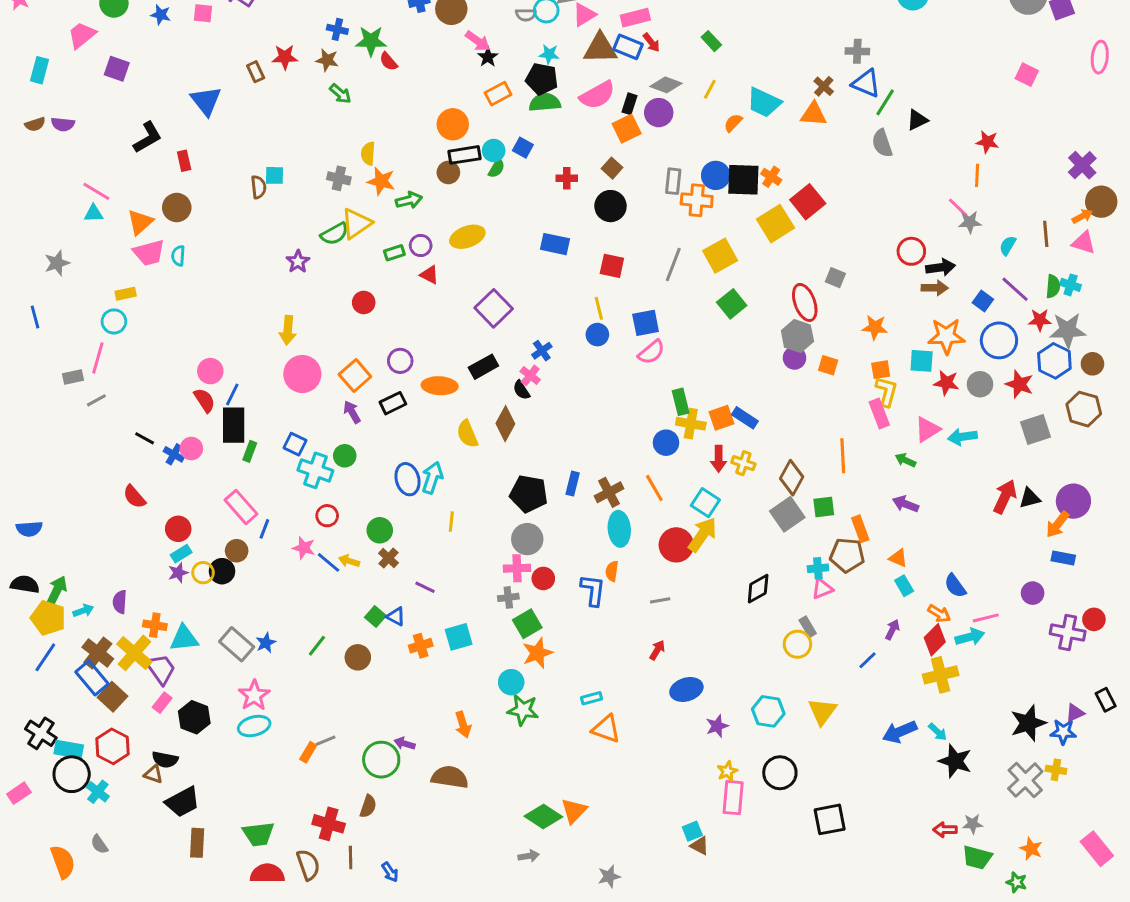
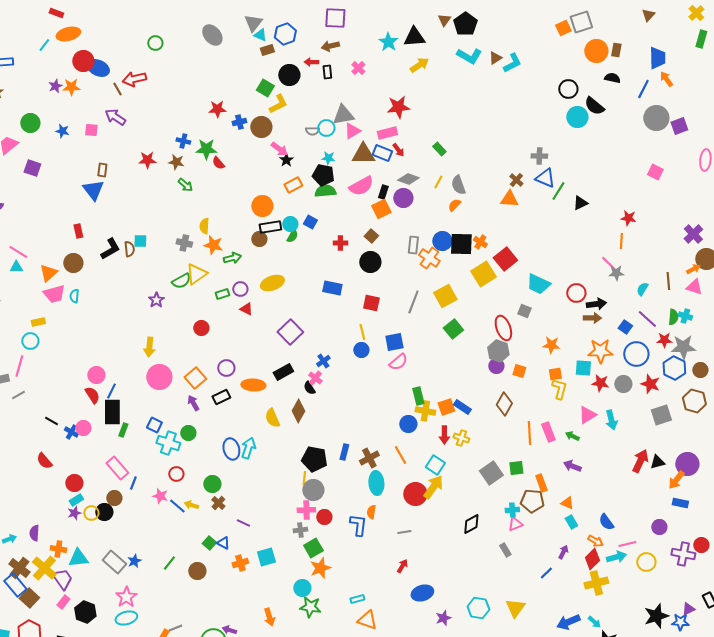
brown rectangle: (256, 72) -> (102, 170), moved, turned 32
cyan trapezoid: (764, 102) -> (538, 284), moved
black L-shape: (148, 137) -> (110, 249), moved
gray semicircle: (882, 143) -> (458, 185), moved
orange cross: (697, 200) -> (429, 258), turned 30
pink rectangle: (879, 413) -> (548, 432), moved
cyan arrow: (962, 437) -> (611, 420), turned -96
brown diamond: (792, 478) -> (504, 404), moved
yellow line: (451, 522) -> (304, 478), moved
yellow circle: (797, 644) -> (646, 562), moved

